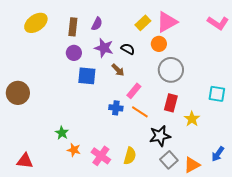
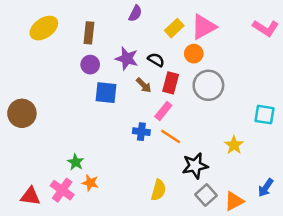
purple semicircle: (97, 24) -> (135, 13), moved
red rectangle: (171, 103) -> (171, 83), moved
pink cross: (101, 156) -> (62, 190), moved

